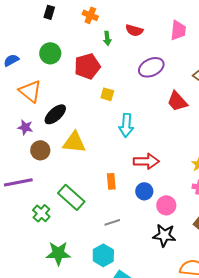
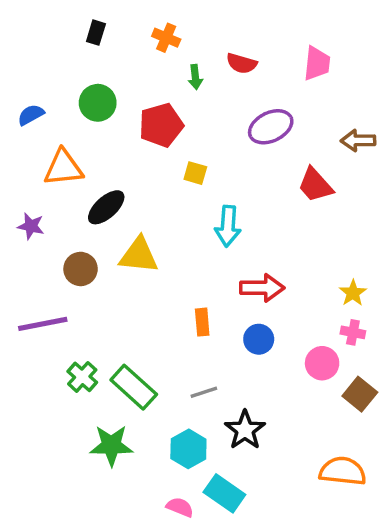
orange triangle: (30, 91) -> (63, 168), turned -45
purple star: (25, 127) -> (31, 226), moved
green rectangle: (71, 197) -> (134, 387), moved
pink circle: (166, 205) -> (322, 363), moved
black star: (164, 235) -> (245, 430), moved, turned 30

